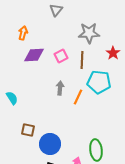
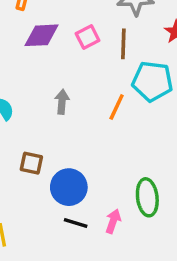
gray arrow: (60, 88) -> (62, 102), moved

